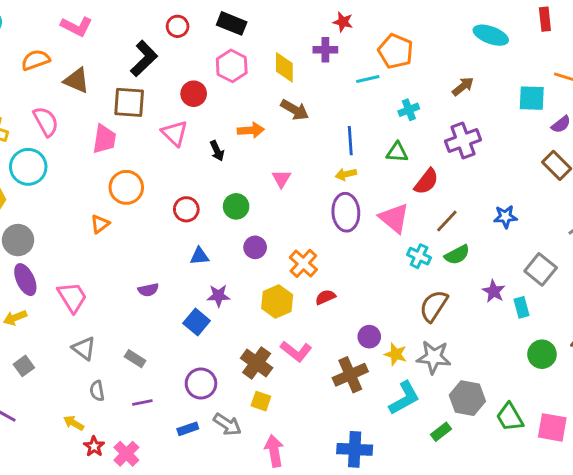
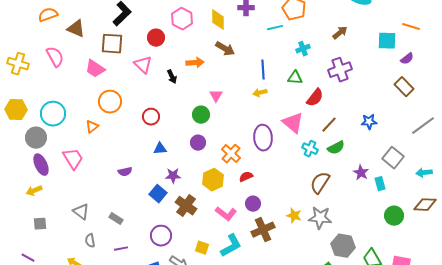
pink trapezoid: (104, 139) -> (95, 69), turned 115
cyan circle: (28, 167) -> (53, 114), moved
green circle: (236, 206) -> (201, 115), moved
purple ellipse: (346, 212) -> (263, 138), moved
pink trapezoid: (72, 297) -> (73, 159), moved
purple circle: (369, 337) -> (253, 204), moved
brown cross: (257, 363) -> (186, 206), moved
gray square: (24, 366) -> (40, 224), turned 32
cyan L-shape: (404, 398) -> (231, 246), moved

